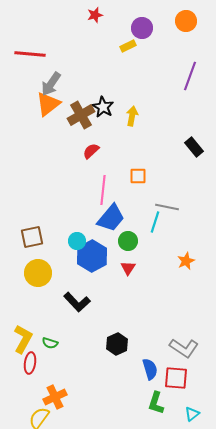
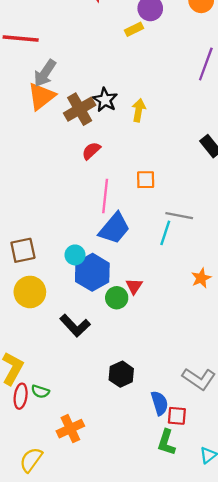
green circle: (128, 241) -> (117, 298), moved
green semicircle: (50, 343) -> (40, 392), moved
red square: (176, 378) -> (177, 416), moved, size x0.7
orange cross: (55, 397) -> (70, 429), moved

